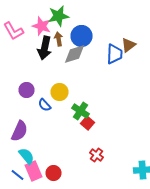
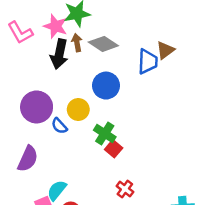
blue circle: (82, 36) -> (106, 86), moved
gray diamond: (74, 54) -> (103, 44), moved, turned 50
purple circle: (26, 90) -> (37, 107), size x1.6
cyan semicircle: (26, 156) -> (57, 190), moved, turned -102

